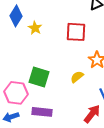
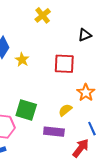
purple rectangle: (42, 112) -> (54, 132), moved

